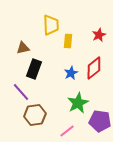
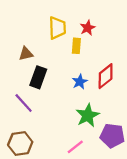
red star: (99, 35) -> (88, 28), moved
brown hexagon: (35, 115) -> (20, 144), moved

